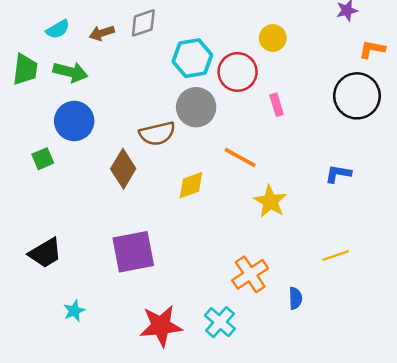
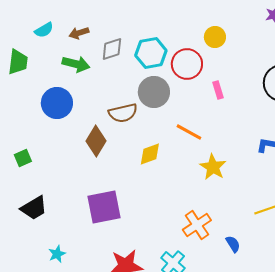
gray diamond: (143, 23) -> (112, 49), moved
green arrow: (70, 72) -> (76, 64), moved
green square: (43, 159) -> (23, 158), moved
blue semicircle: (295, 298) -> (233, 244), turned -30

